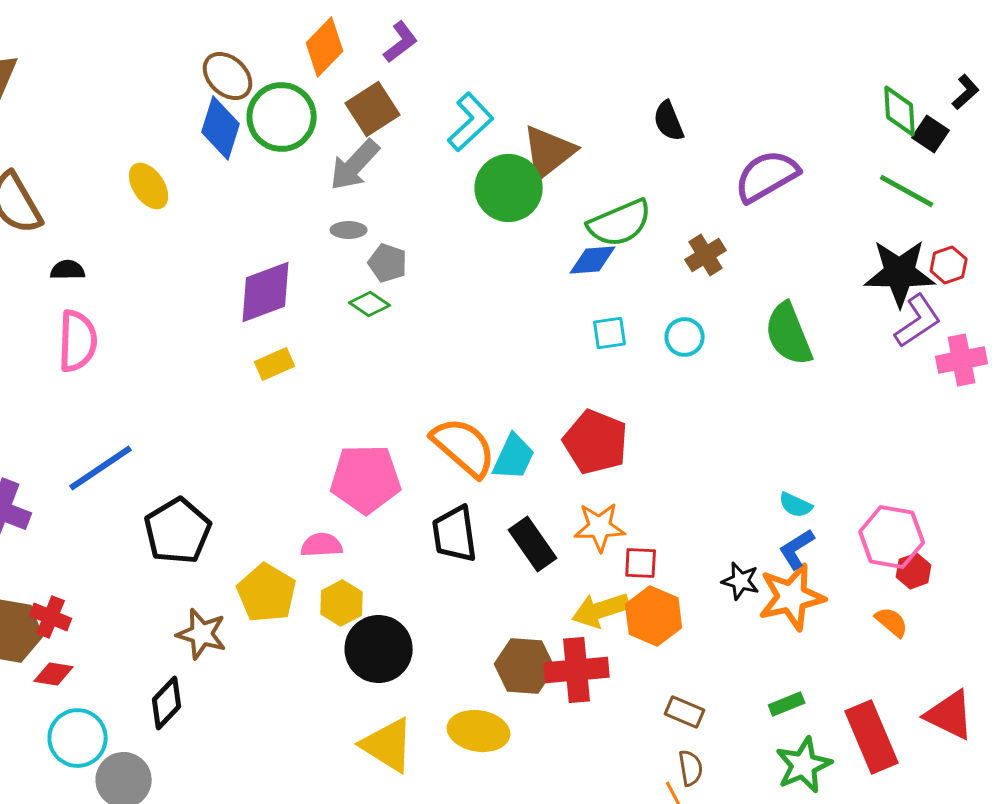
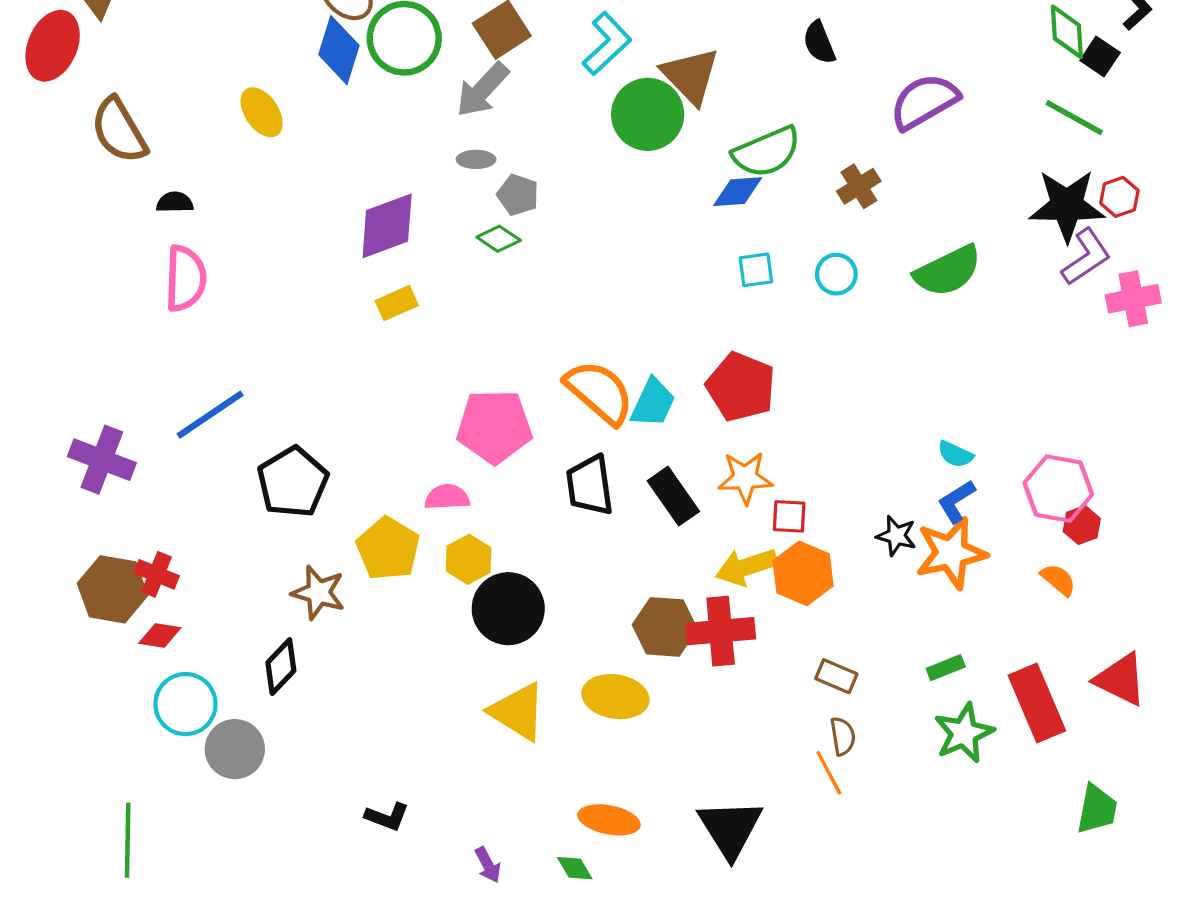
brown triangle: (549, 152) -> (691, 76), turned -36
green semicircle: (789, 334) -> (948, 271), turned -94

